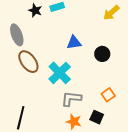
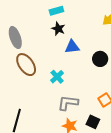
black star: (35, 10) -> (58, 29), moved
cyan cross: (60, 73) -> (57, 77), size x0.6

